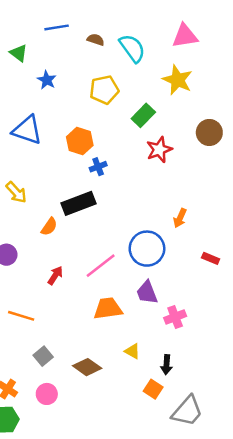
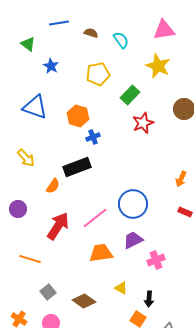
cyan semicircle: (132, 48) -> (121, 40), size x0.7
orange arrow: (180, 218) -> (181, 179), moved
red arrow: (55, 275) -> (58, 226), size x1.8
purple trapezoid: (147, 293) -> (133, 240), turned 85

